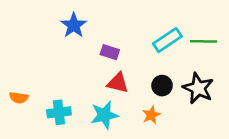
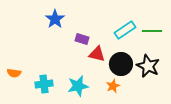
red triangle: (118, 83) -> (97, 54), moved
black circle: (162, 86) -> (121, 64), size x1.5

